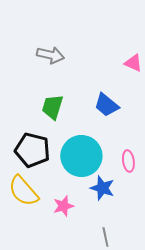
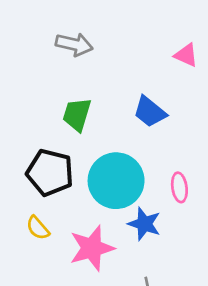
yellow semicircle: (23, 191) -> (38, 228), size x0.6
pink star: (63, 206) -> (92, 248), size x1.6

